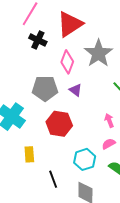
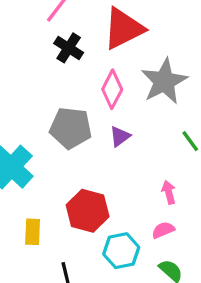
purple triangle: (75, 90) -> (120, 136), turned 40
red hexagon: (59, 124) -> (88, 211), moved

